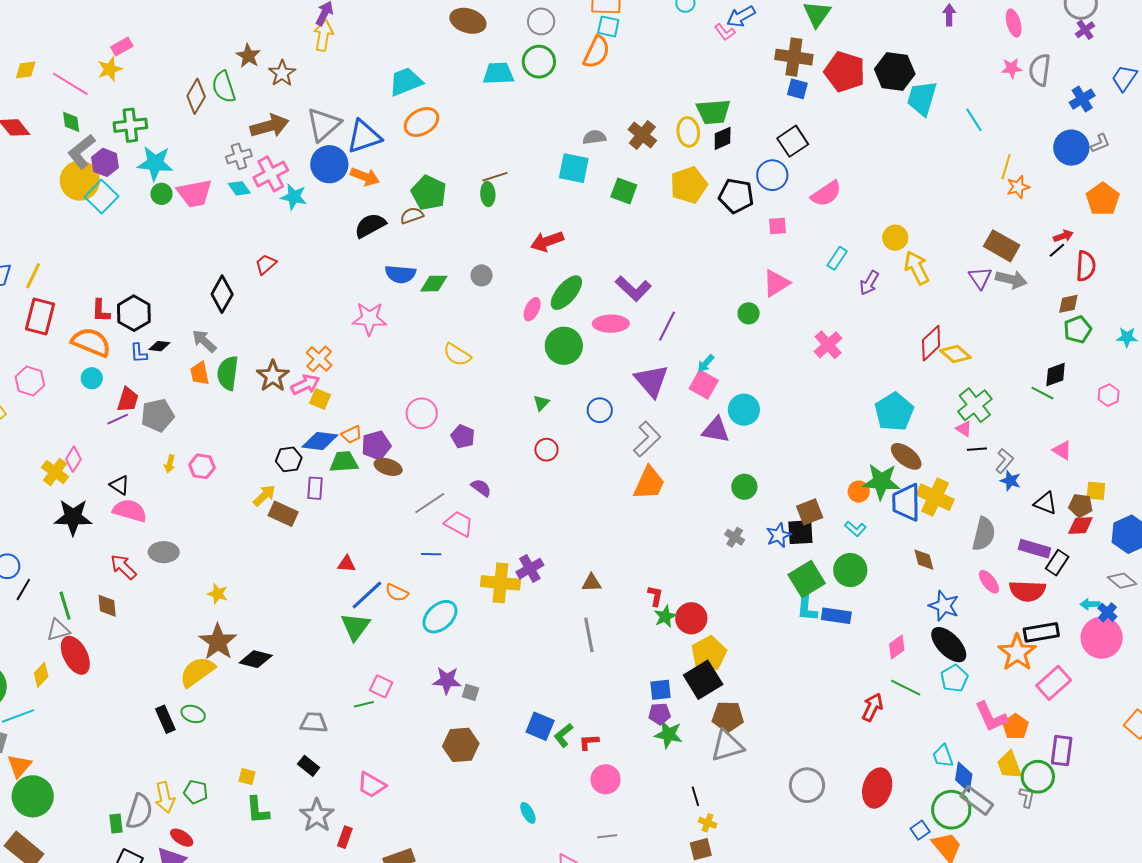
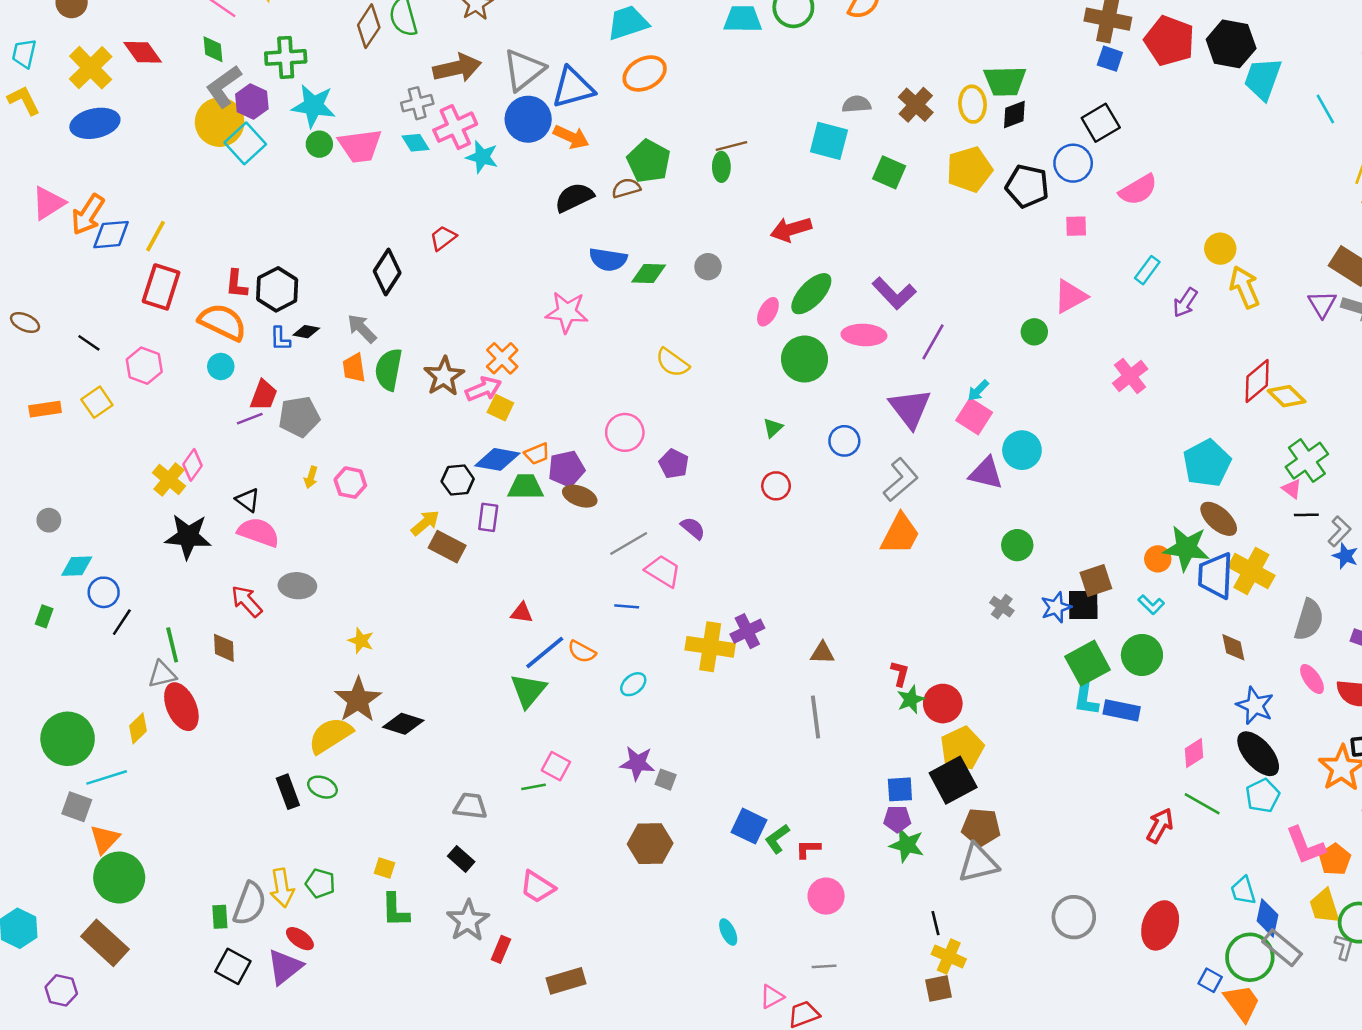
cyan ellipse: (440, 617) -> (633, 684), size x0.6
yellow cross: (708, 823) -> (949, 957), size x1.5
blue square: (920, 830) -> (1210, 980), turned -30

